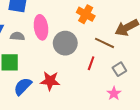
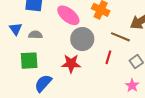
pink ellipse: (41, 27) -> (68, 15), moved, turned -40
red star: (50, 81) -> (71, 64), moved

